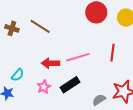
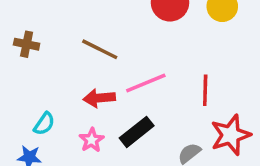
brown line: (40, 26) -> (100, 49), moved
red line: (112, 53) -> (205, 90), moved

